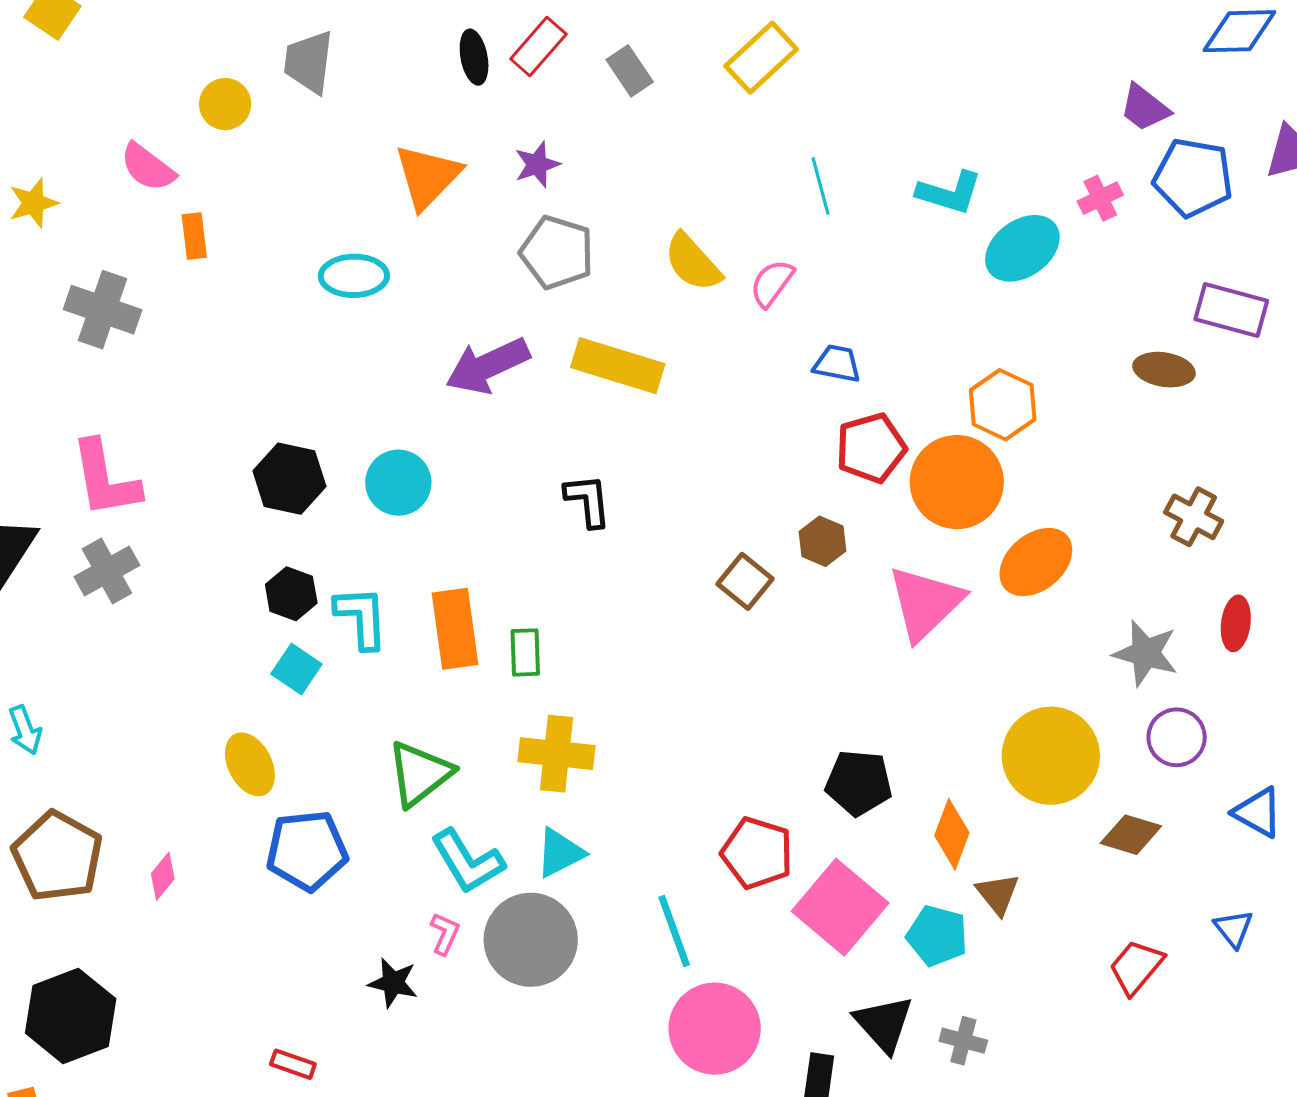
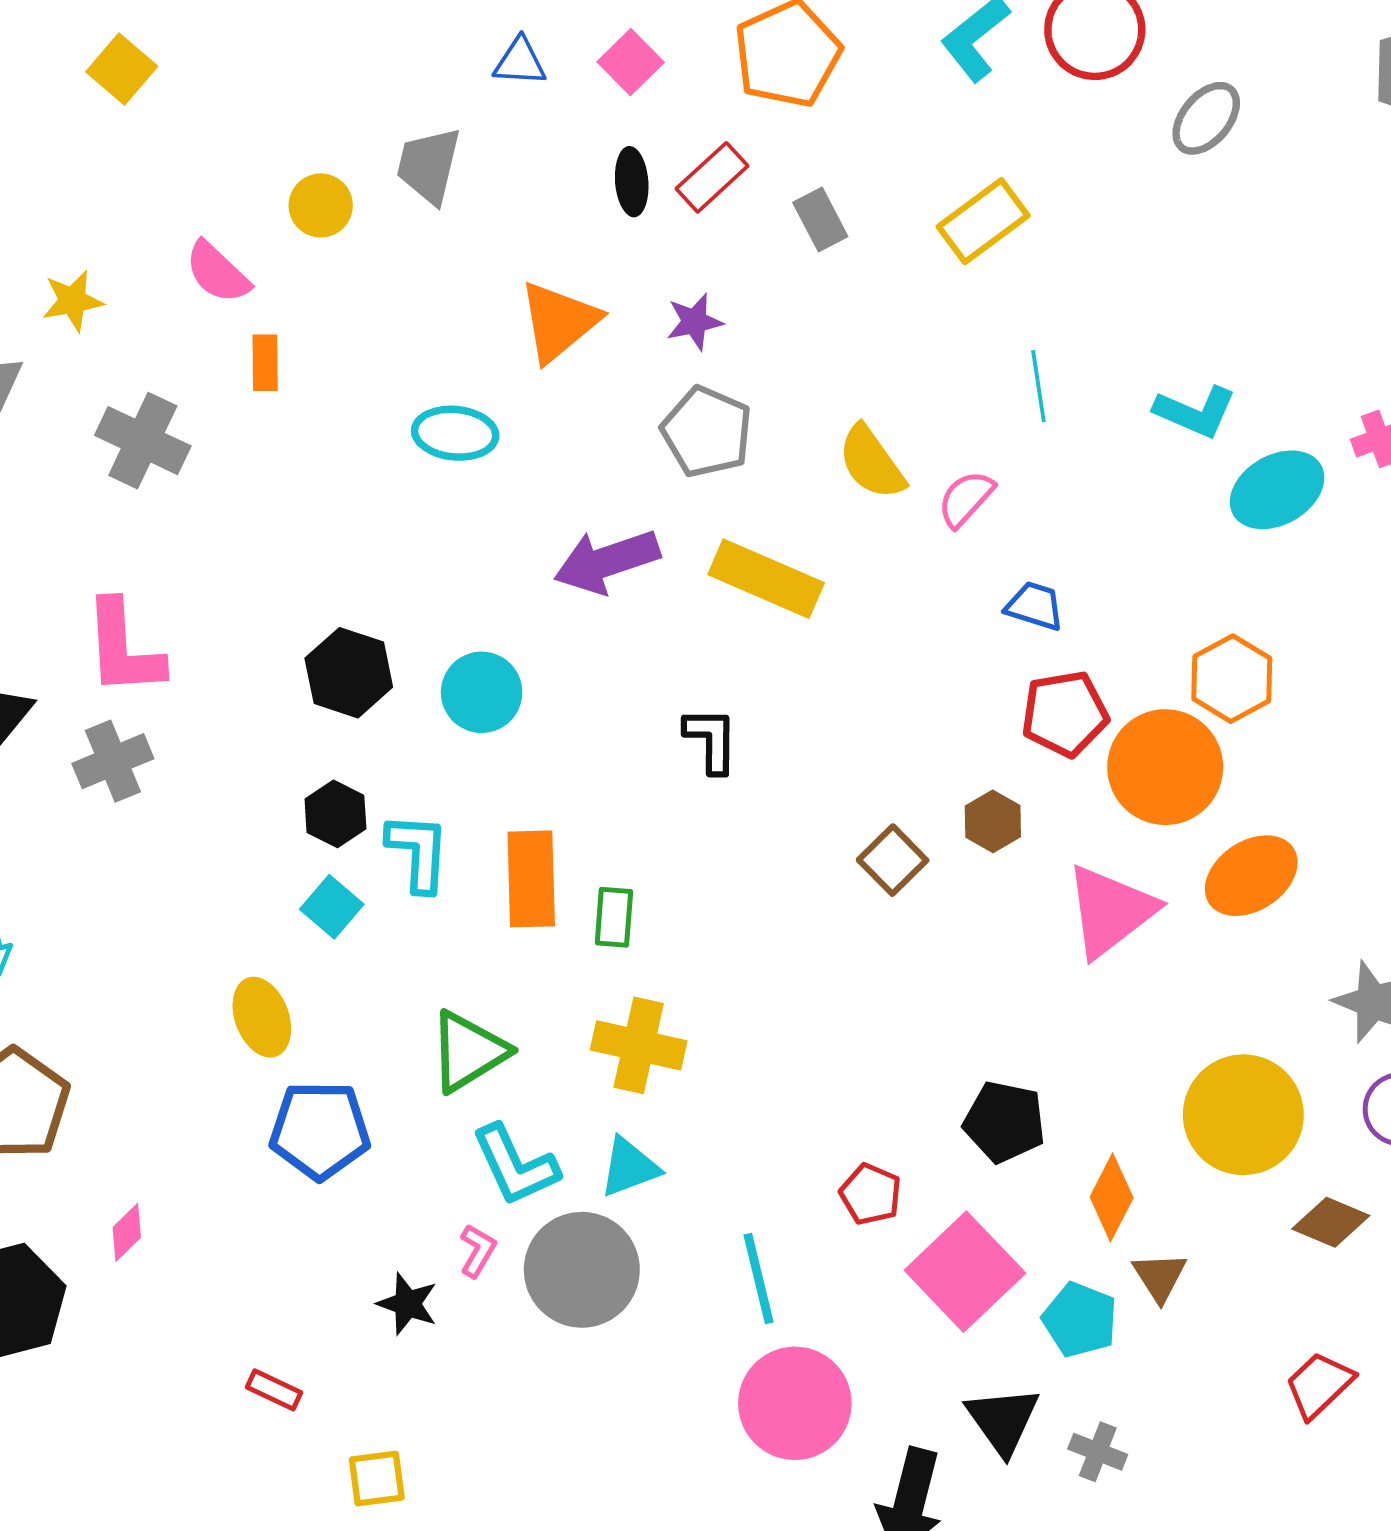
red pentagon: (757, 853) -> (871, 1194), size x0.7
pink diamond: (163, 876) -> (127, 1232), moved

